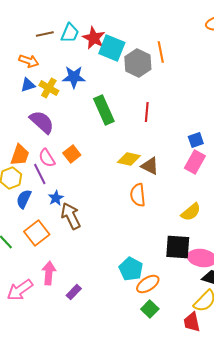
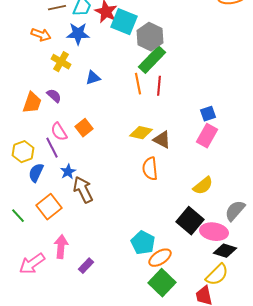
orange line: (161, 52) -> (138, 84), moved
blue star: (74, 77) -> (78, 34), moved
blue triangle: (28, 85) -> (93, 78), moved
green rectangle: (104, 110) -> (152, 60), moved, turned 68
purple semicircle: (42, 122) -> (54, 96), size x0.6
orange trapezoid: (20, 155) -> (32, 103), moved
black square: (178, 247) -> (190, 221), turned 36
green square: (150, 309) -> (162, 283), size x1.5

